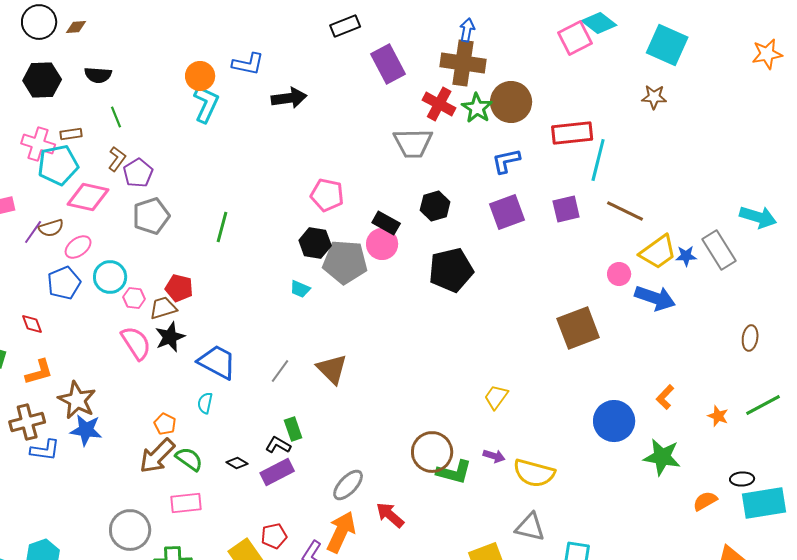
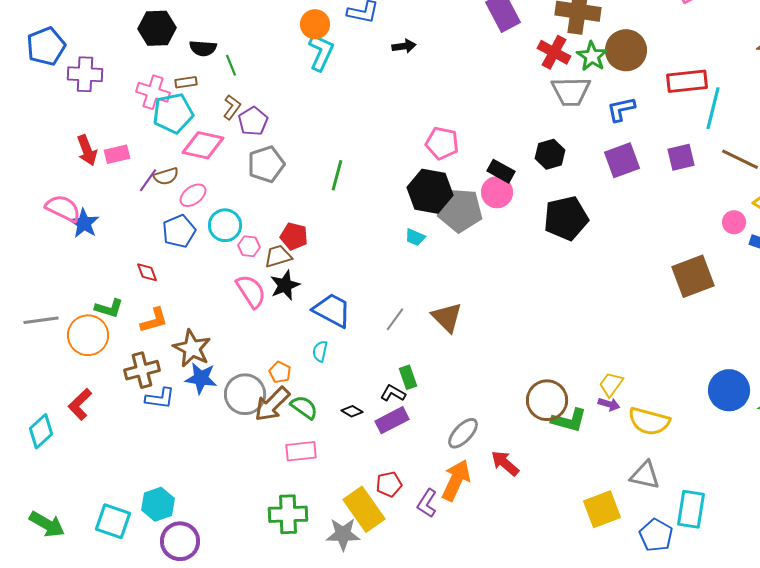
black semicircle: (98, 75) -> (203, 48), moved
black arrow: (289, 98) -> (404, 46), size x0.7
gray trapezoid: (413, 143) -> (571, 91), moved
black hexagon: (315, 243) -> (430, 191), size x1.4
yellow trapezoid: (496, 397) -> (611, 384), moved
blue circle: (614, 421) -> (729, 390), moved
gray circle: (130, 530) -> (245, 394), moved

